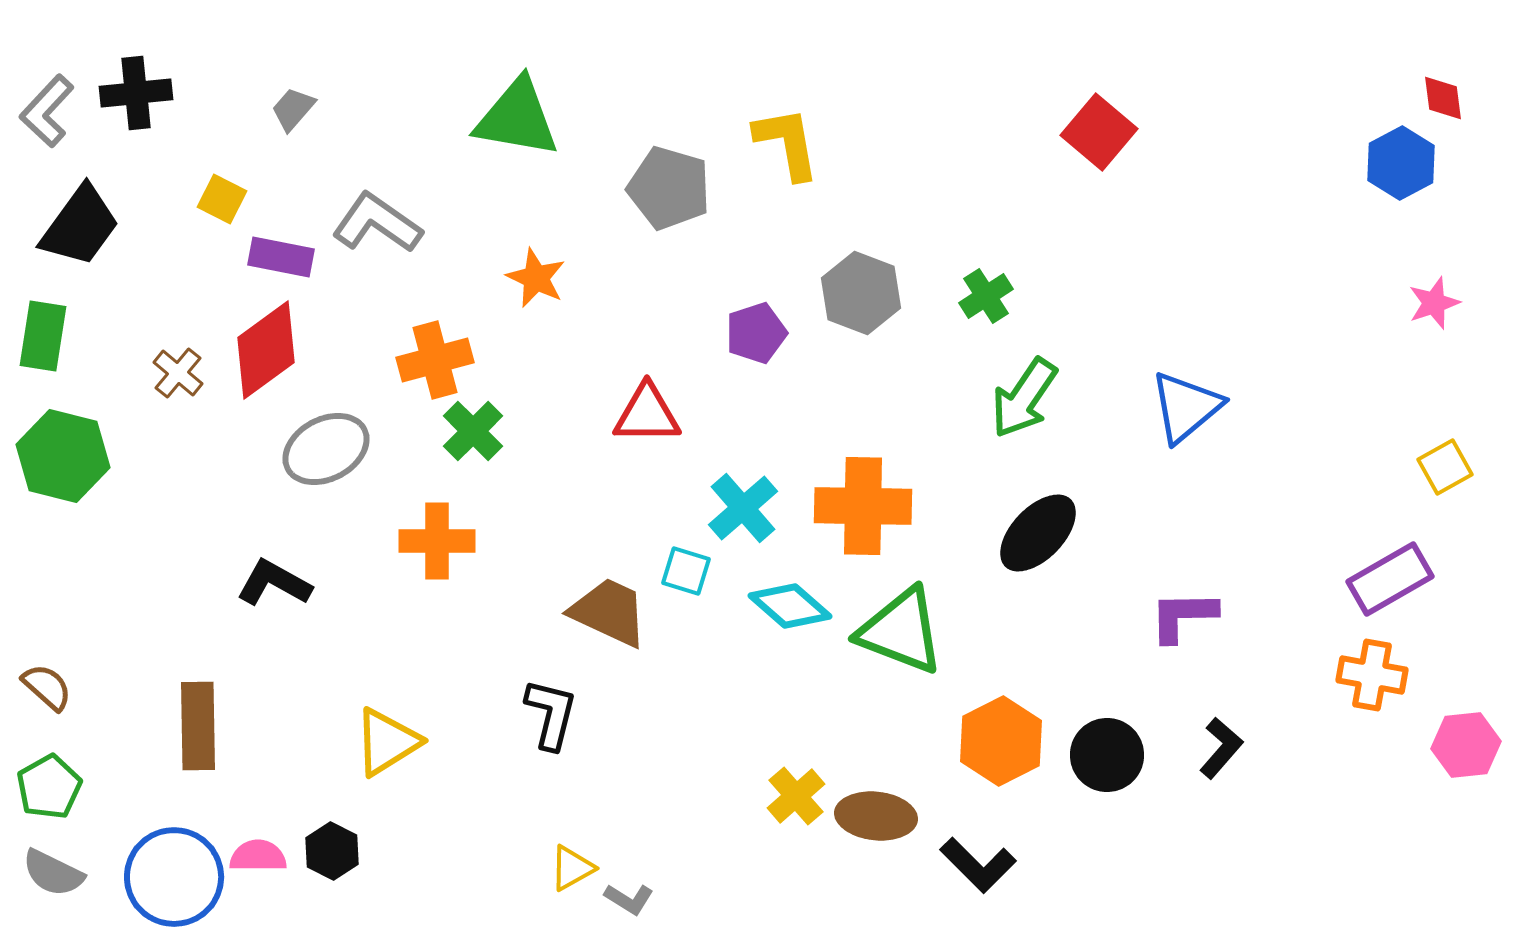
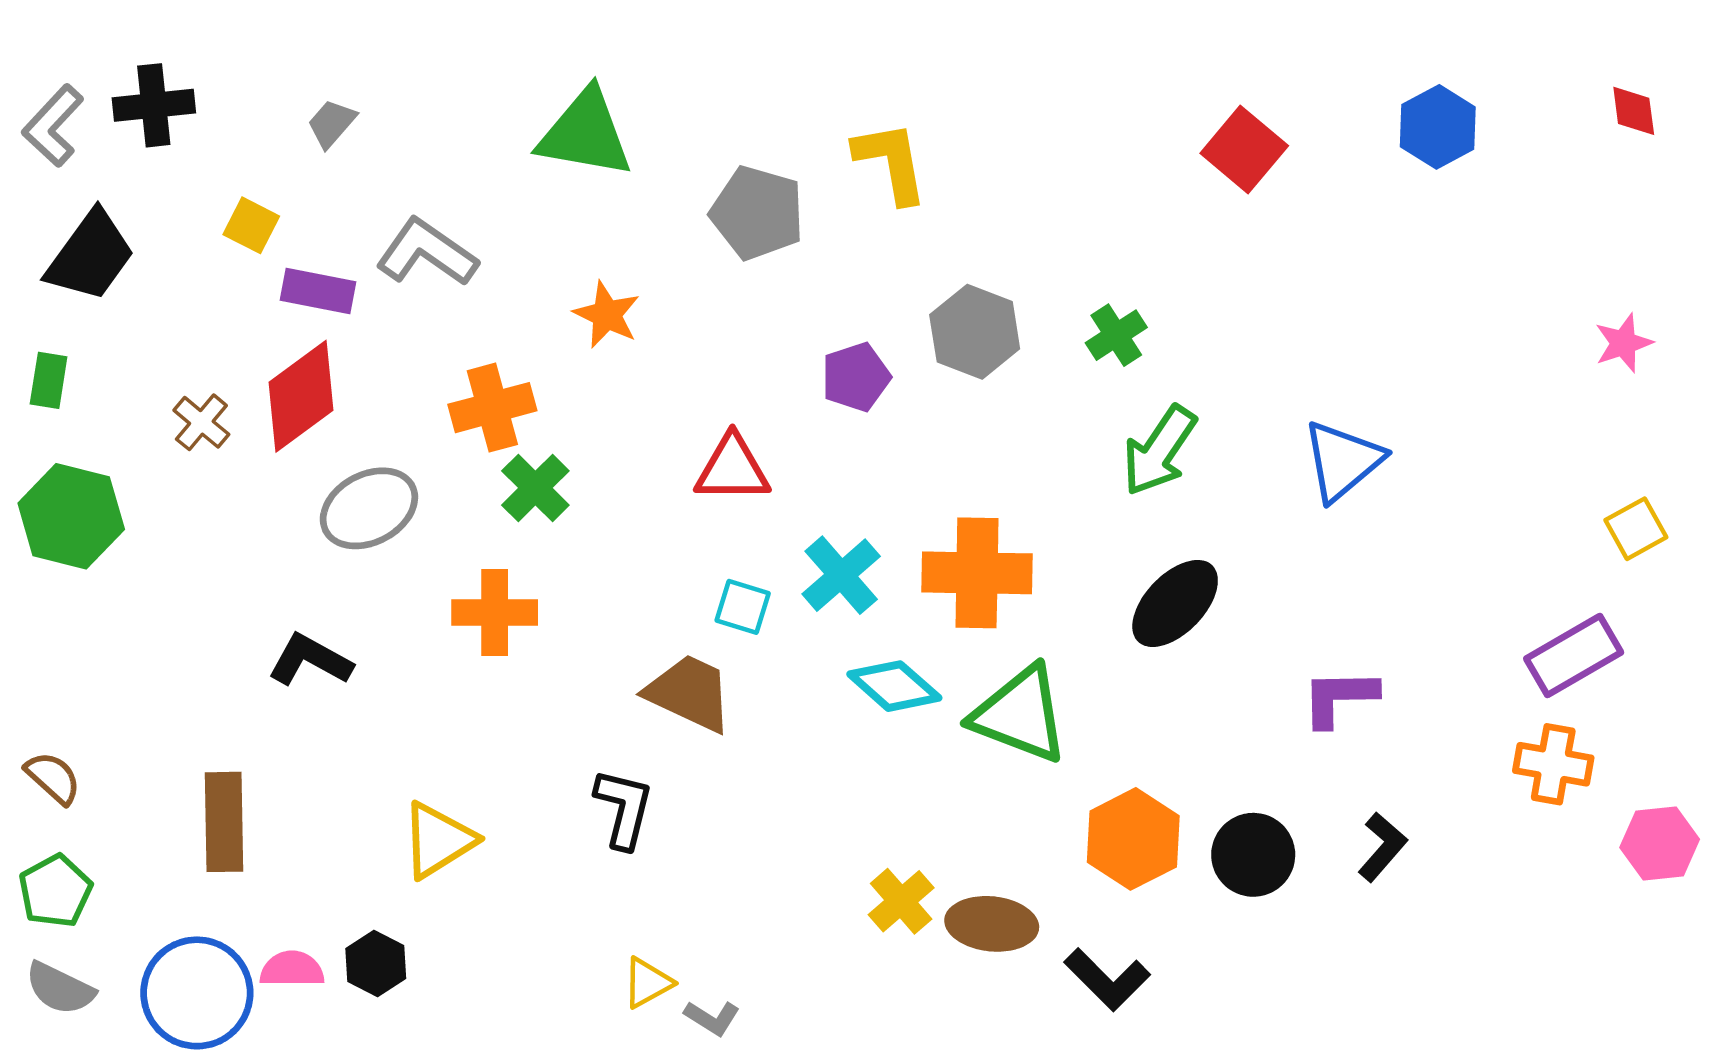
blue hexagon: (1401, 163) -> (1438, 127), moved
green rectangle: (43, 336) -> (49, 380), size x0.7
cyan square: (686, 571) -> (743, 607), moved

